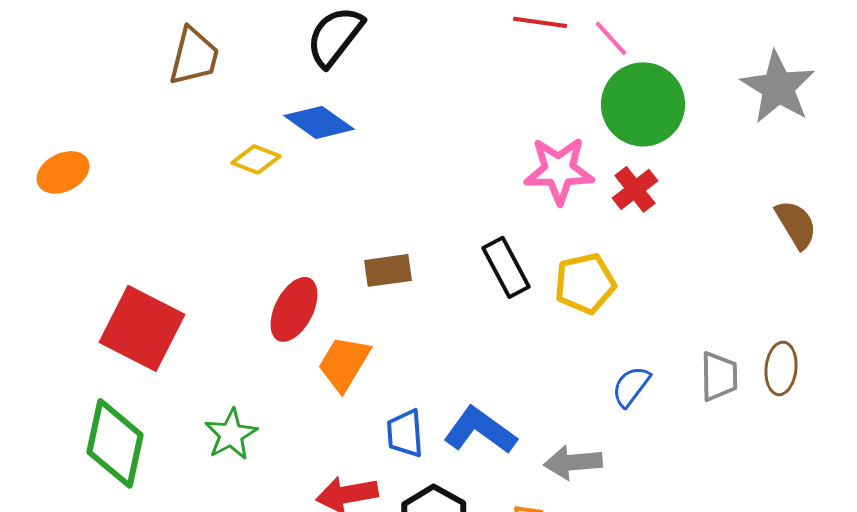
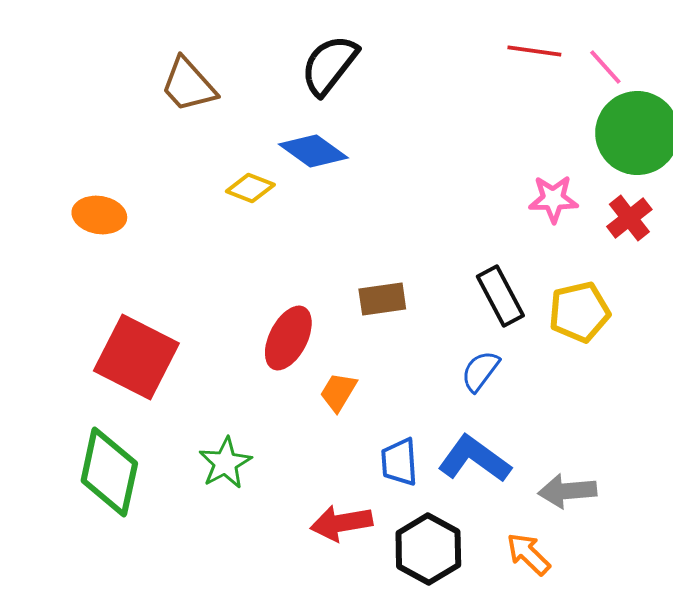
brown trapezoid: (194, 56) -> (188, 85), turned 124
pink star: (559, 170) -> (553, 199), size x0.7
orange ellipse: (63, 172) -> (99, 215), moved, turned 36
orange trapezoid: (344, 363) -> (338, 392), size x0.7
blue semicircle: (631, 386) -> (480, 371), moved

